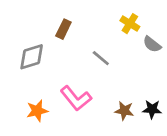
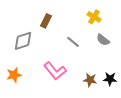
gray semicircle: (152, 44) -> (103, 40), moved
orange star: (37, 111) -> (14, 75), moved

